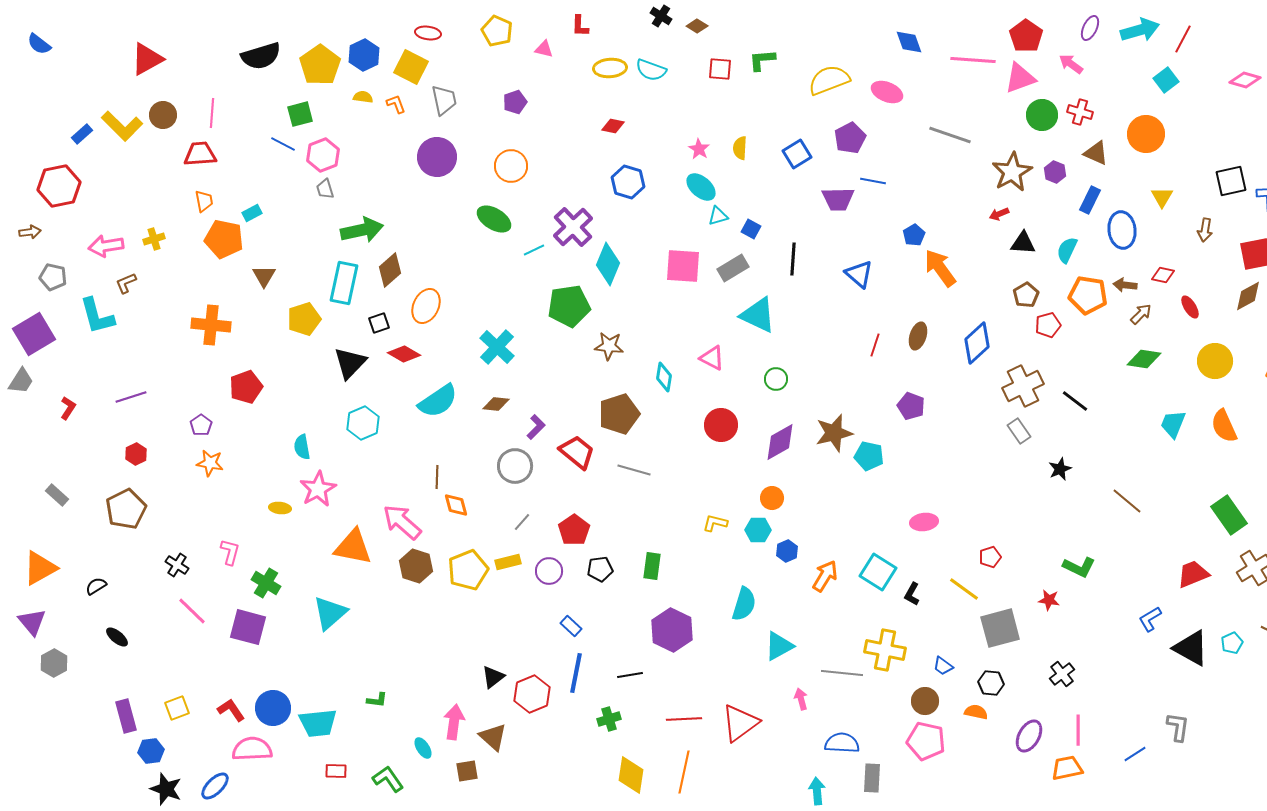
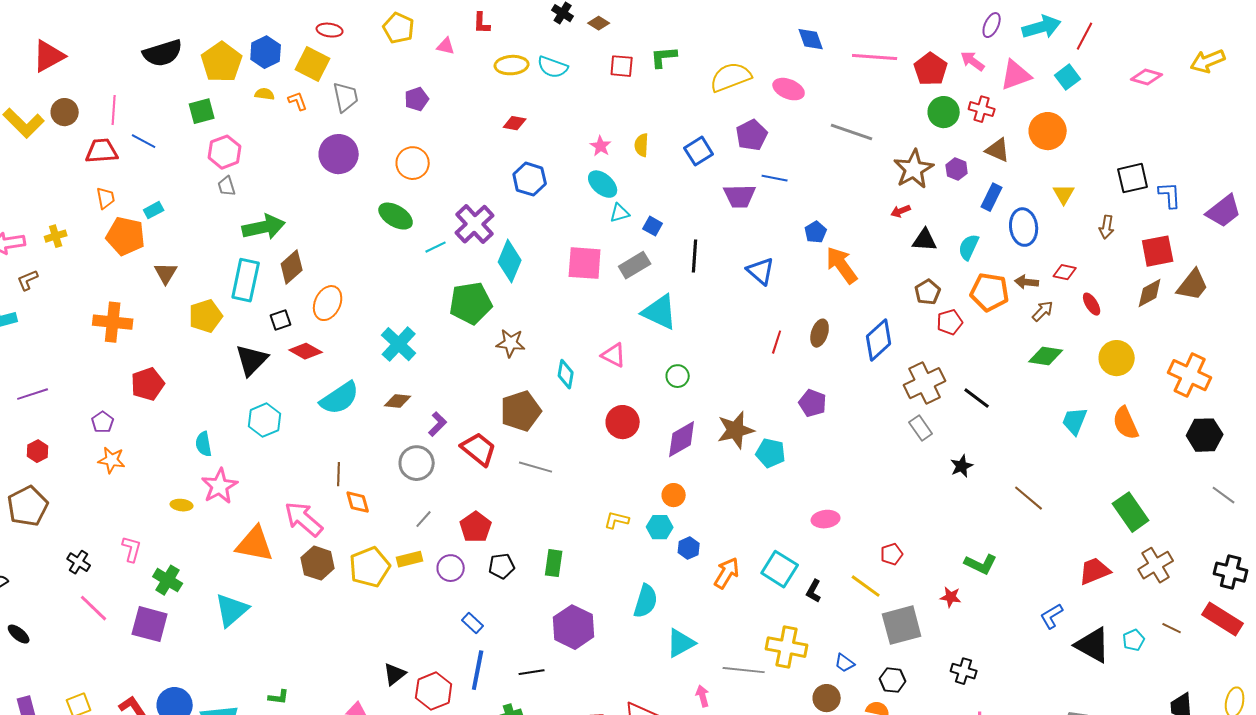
red pentagon: (1026, 36) -> (931, 69), moved
pink triangle: (1020, 78) -> (1016, 75), moved
blue line: (283, 144) -> (144, 141), moved
black cross: (1062, 674) -> (964, 671), turned -35

